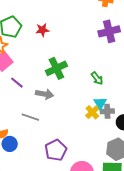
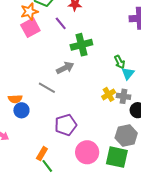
purple line: (17, 83) -> (61, 23), moved
gray arrow: (45, 94) -> (65, 68), turned -48
cyan triangle: (100, 103) -> (128, 74), moved

